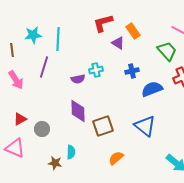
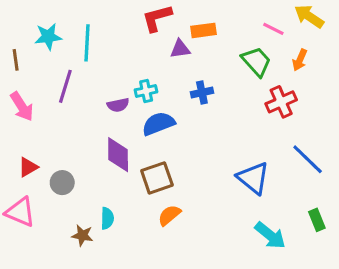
orange rectangle: (133, 31) -> (203, 30), turned -63
purple triangle: (118, 43) -> (180, 49), turned -40
blue semicircle: (152, 89) -> (158, 124), moved
blue triangle: (145, 126) -> (253, 178), moved
orange semicircle: (116, 158) -> (169, 215), moved

